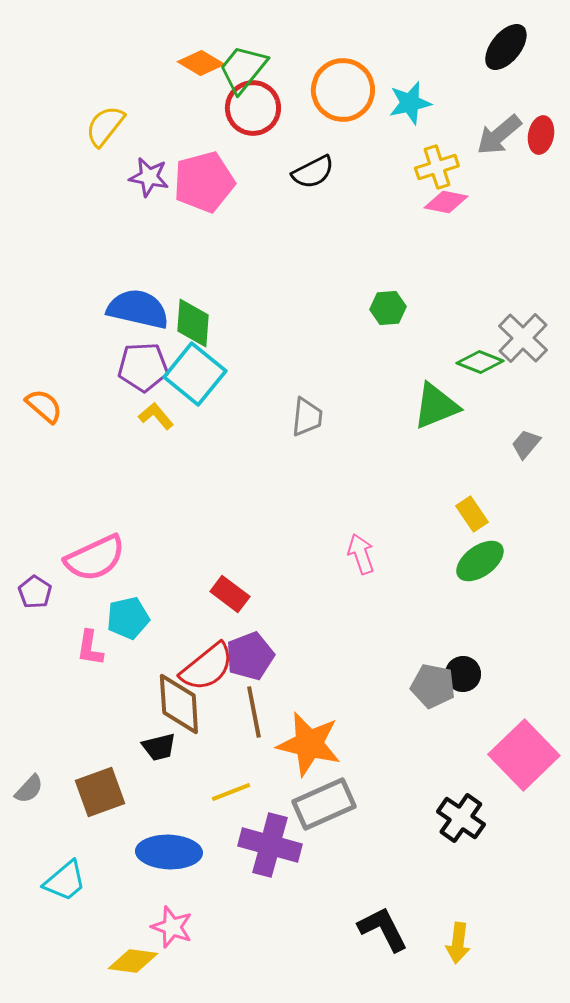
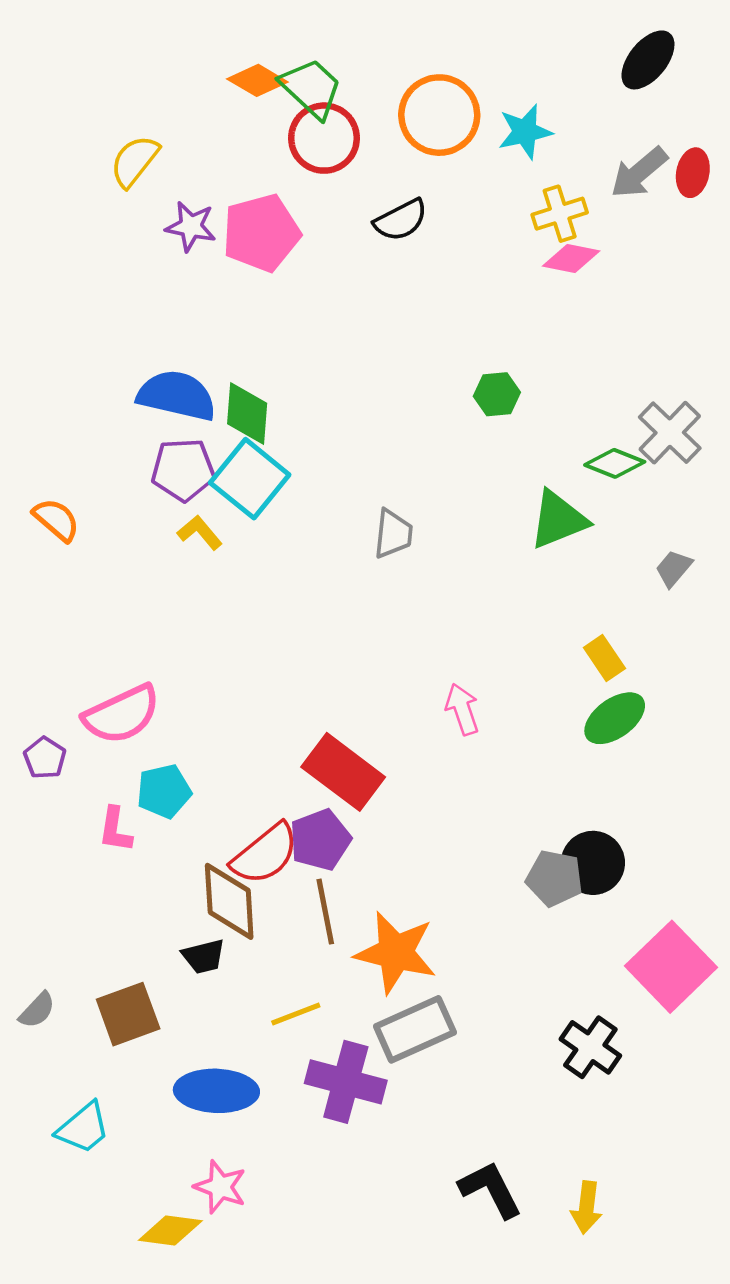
green trapezoid: (243, 69) -> (311, 88), turned 94
red rectangle: (230, 594) -> (343, 772), moved, size x1.6
black circle: (463, 674) -> (593, 863), size x1.4

